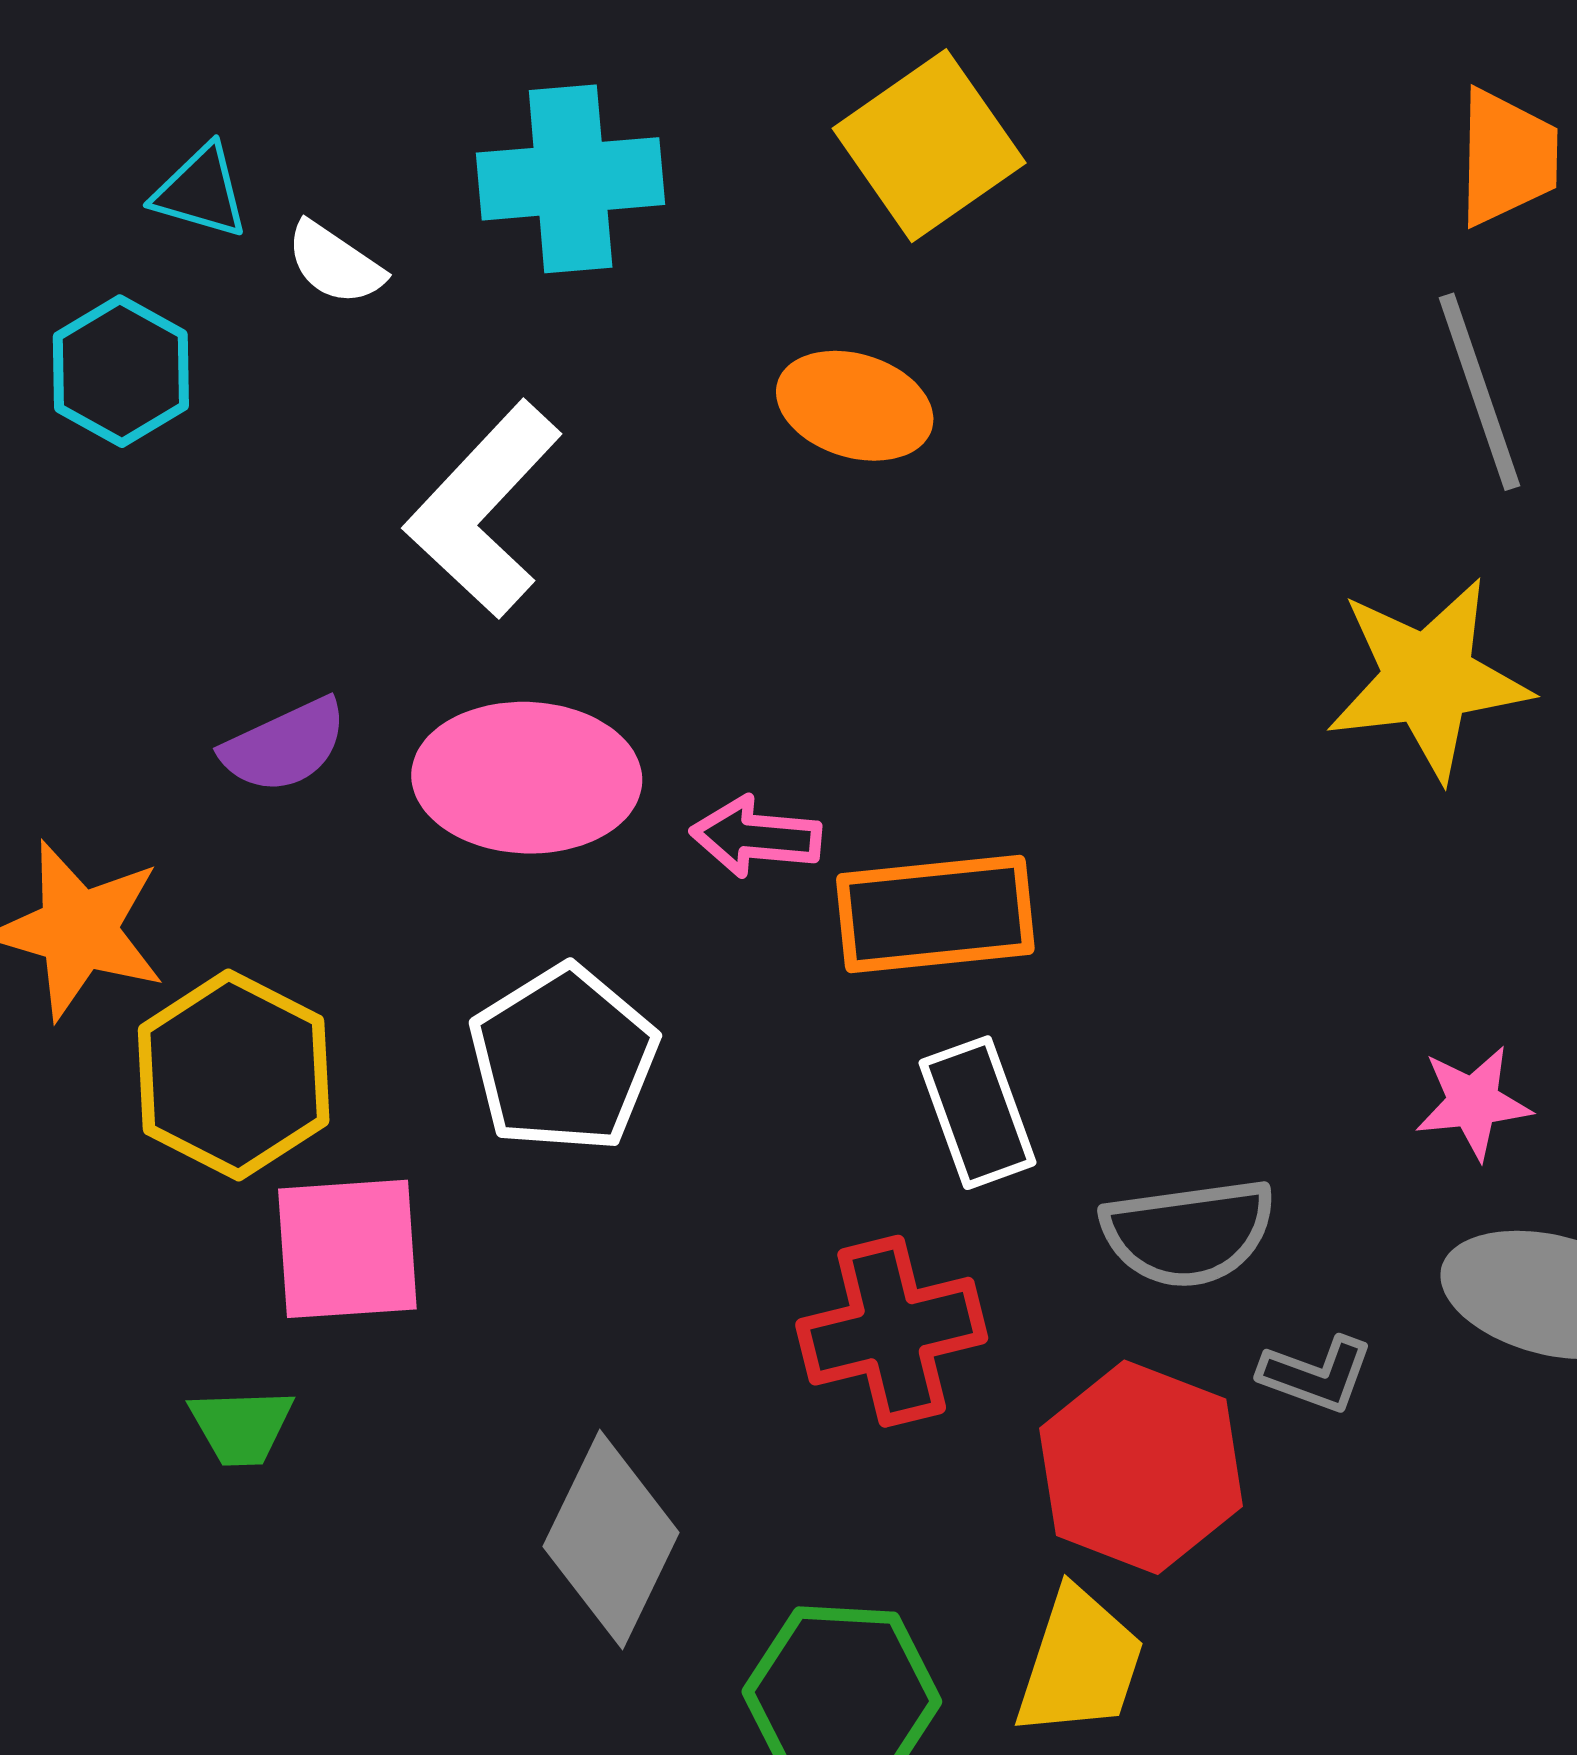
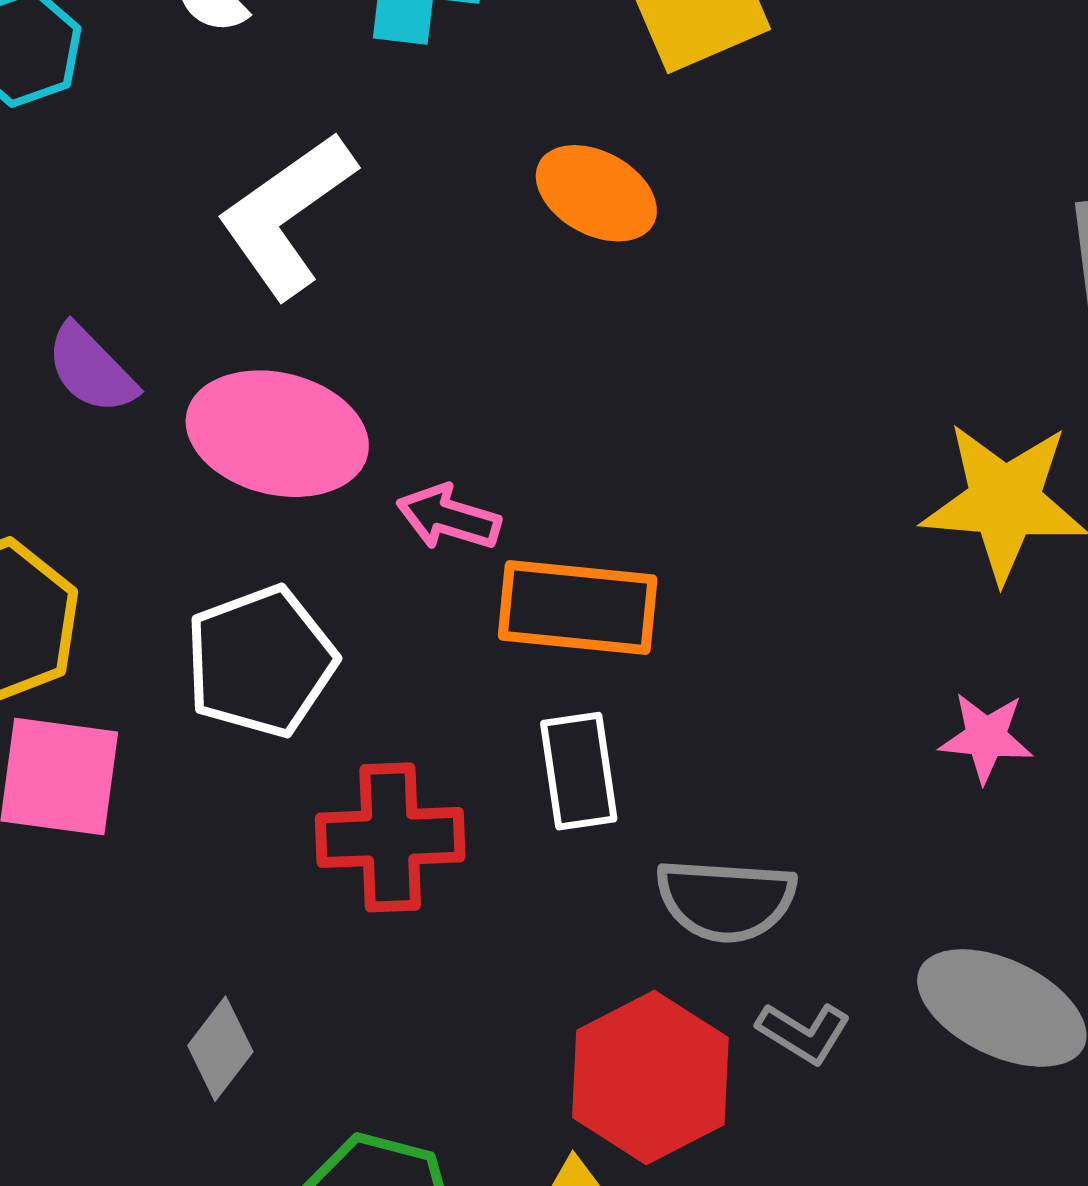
purple semicircle: (284, 746) -> (91, 369), turned 59
pink star: (1473, 1102) -> (986, 737), moved
red cross: (892, 1331) -> (390, 837), moved
gray diamond: (611, 1539) -> (220, 1049), size x0.6

